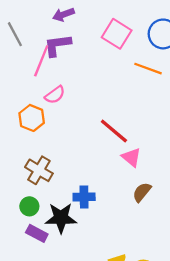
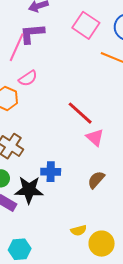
brown semicircle: (142, 192) -> (96, 180), moved

